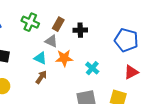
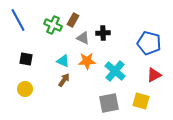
brown rectangle: (58, 24) -> (73, 20), moved
gray triangle: (51, 41) -> (83, 38), moved
cyan cross: (92, 68) -> (115, 71), size x1.5

